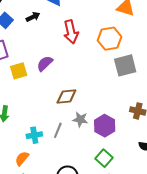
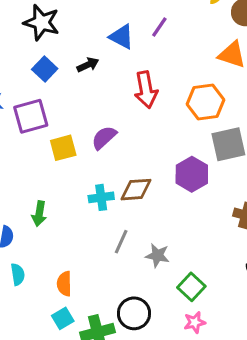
gray star: (80, 119) -> (157, 255), moved
purple hexagon: (105, 126) -> (192, 174), moved
cyan cross: (34, 135) -> (101, 197), moved
orange semicircle: (22, 158) -> (64, 284), turned -42

